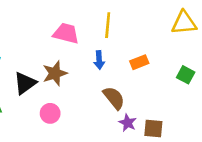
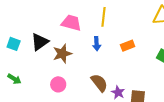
black triangle: (25, 83) -> (40, 42), moved
brown semicircle: (114, 98) -> (99, 83), moved

